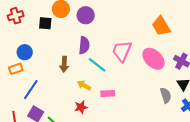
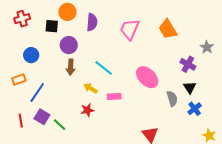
purple circle: (86, 15) -> (69, 45), moved
purple semicircle: (84, 45) -> (92, 22), moved
pink trapezoid: (122, 51) -> (130, 29), moved
pink ellipse: (154, 59) -> (147, 77), moved
orange rectangle: (16, 69) -> (19, 79), moved

